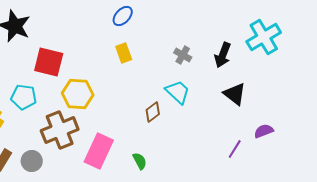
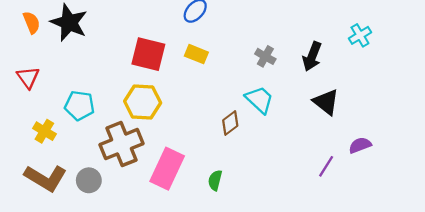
cyan cross: (264, 37) -> (360, 35), size x0.6
yellow rectangle: (124, 53) -> (196, 54), turned -48
red square: (49, 62) -> (148, 54), moved
green semicircle: (140, 161) -> (215, 180), turned -138

